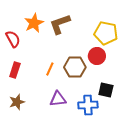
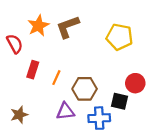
red circle: (97, 56) -> (135, 83), moved
brown hexagon: (75, 67) -> (85, 89), moved
red rectangle: (15, 70) -> (33, 70), moved

